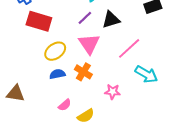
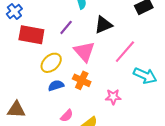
purple line: (85, 18) -> (66, 27), moved

